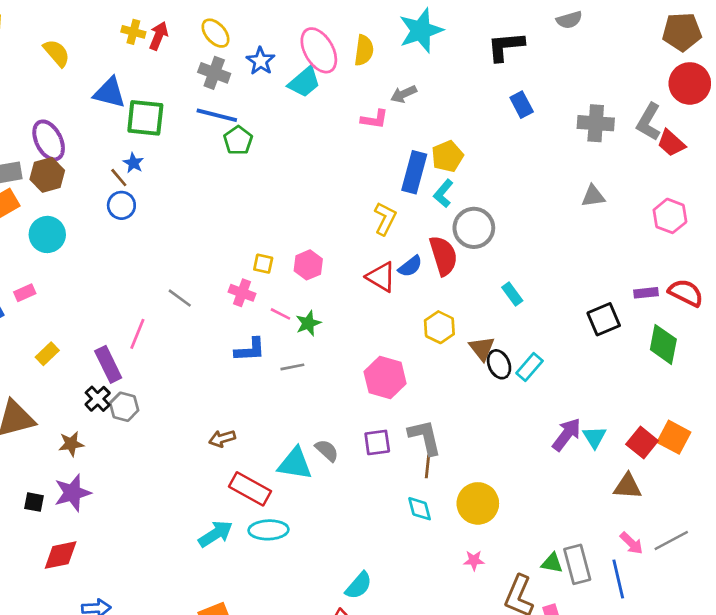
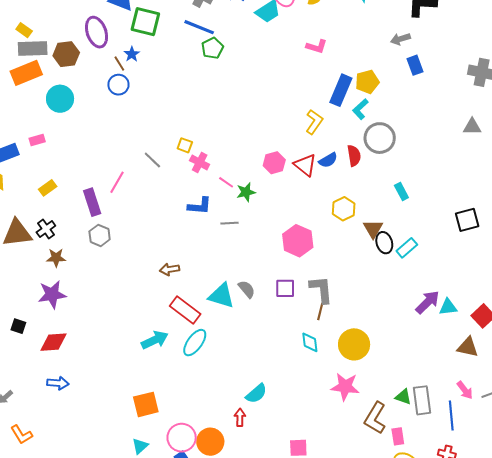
gray arrow: (404, 94) -> (400, 39), moved
blue rectangle: (522, 105) -> (415, 65), moved
purple ellipse: (49, 140) -> (97, 32), moved
red semicircle: (443, 256) -> (354, 156), size x0.7
yellow square: (263, 264) -> (185, 145), moved
pink hexagon: (308, 265) -> (274, 163), moved
black cross: (98, 399) -> (46, 229), moved
cyan triangle: (594, 437) -> (448, 307), turned 48
black square: (34, 502) -> (18, 326), moved
cyan ellipse: (269, 530) -> (195, 343), turned -60
red diamond: (61, 555) -> (53, 342), moved
pink star: (474, 560) -> (345, 387), size x1.8

